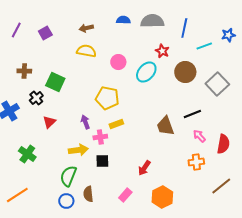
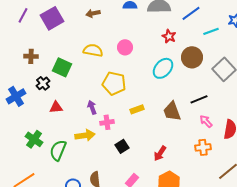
blue line: (184, 28) -> (191, 13), turned 42
purple square: (45, 33) -> (52, 18), size x1.6
yellow semicircle: (86, 51) -> (93, 50), moved
cyan ellipse: (146, 72) -> (163, 68), moved
red triangle: (49, 122) -> (56, 107), turned 40
yellow rectangle: (116, 124) -> (137, 109), moved
black square: (102, 161) -> (122, 146), moved, turned -32
red arrow: (144, 168) -> (160, 153), moved
green semicircle: (68, 176) -> (58, 150), moved

